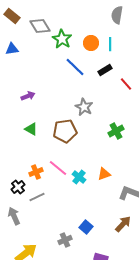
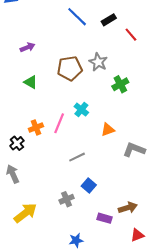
gray star: (84, 107) -> (98, 62), moved
brown pentagon: (65, 131) -> (70, 68), moved
pink line: (58, 168) -> (59, 123), turned 72
cyan cross: (79, 177) -> (81, 110), moved
gray line: (37, 197) -> (77, 157), moved
brown arrow: (123, 224) -> (128, 208), moved, turned 30

